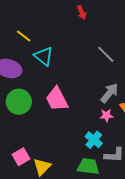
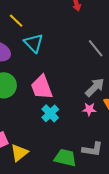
cyan cross: (94, 140) -> (50, 113), moved

